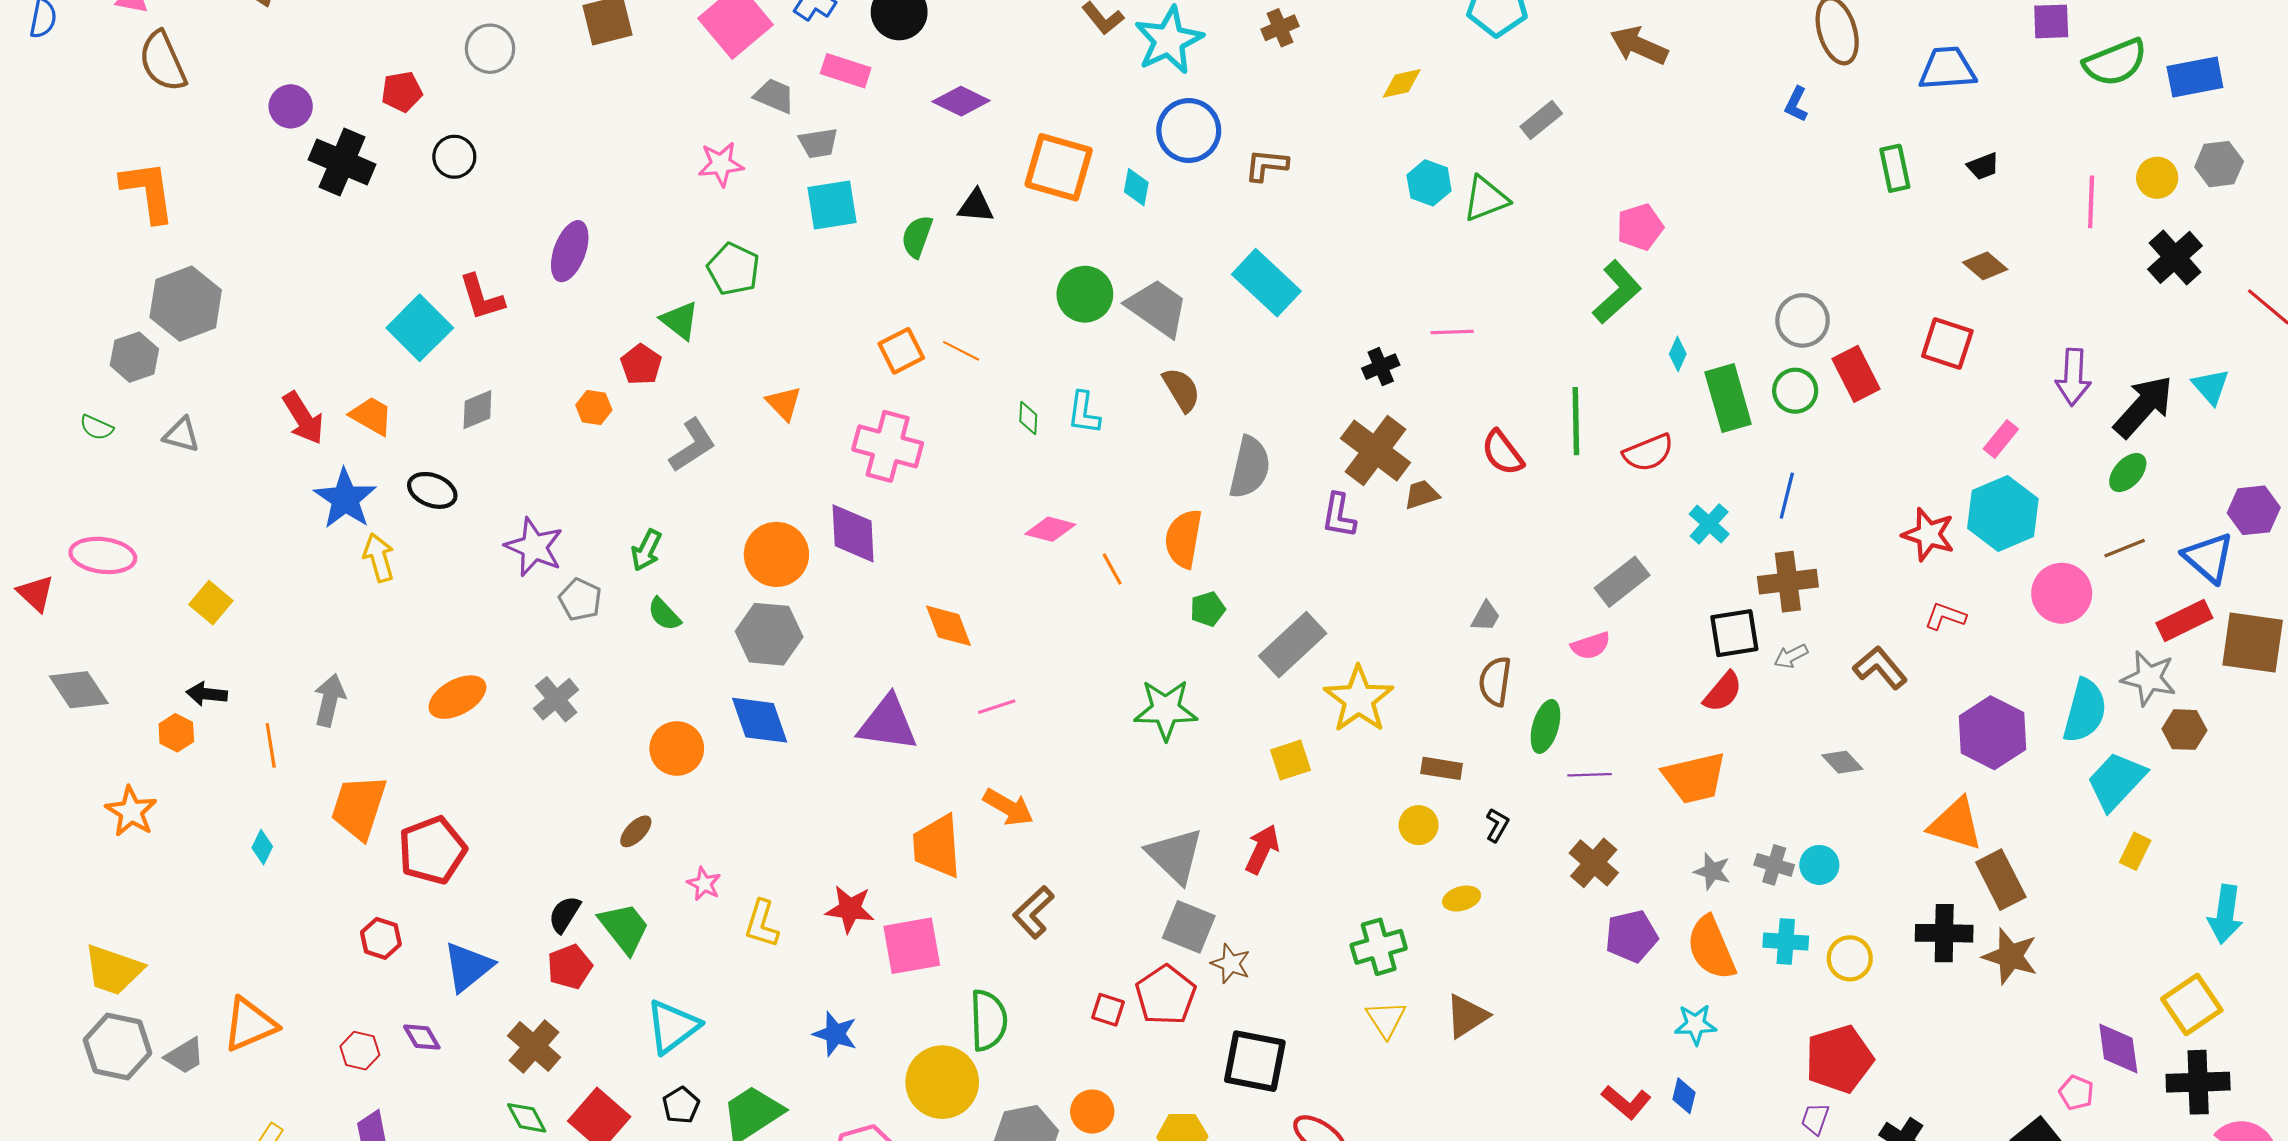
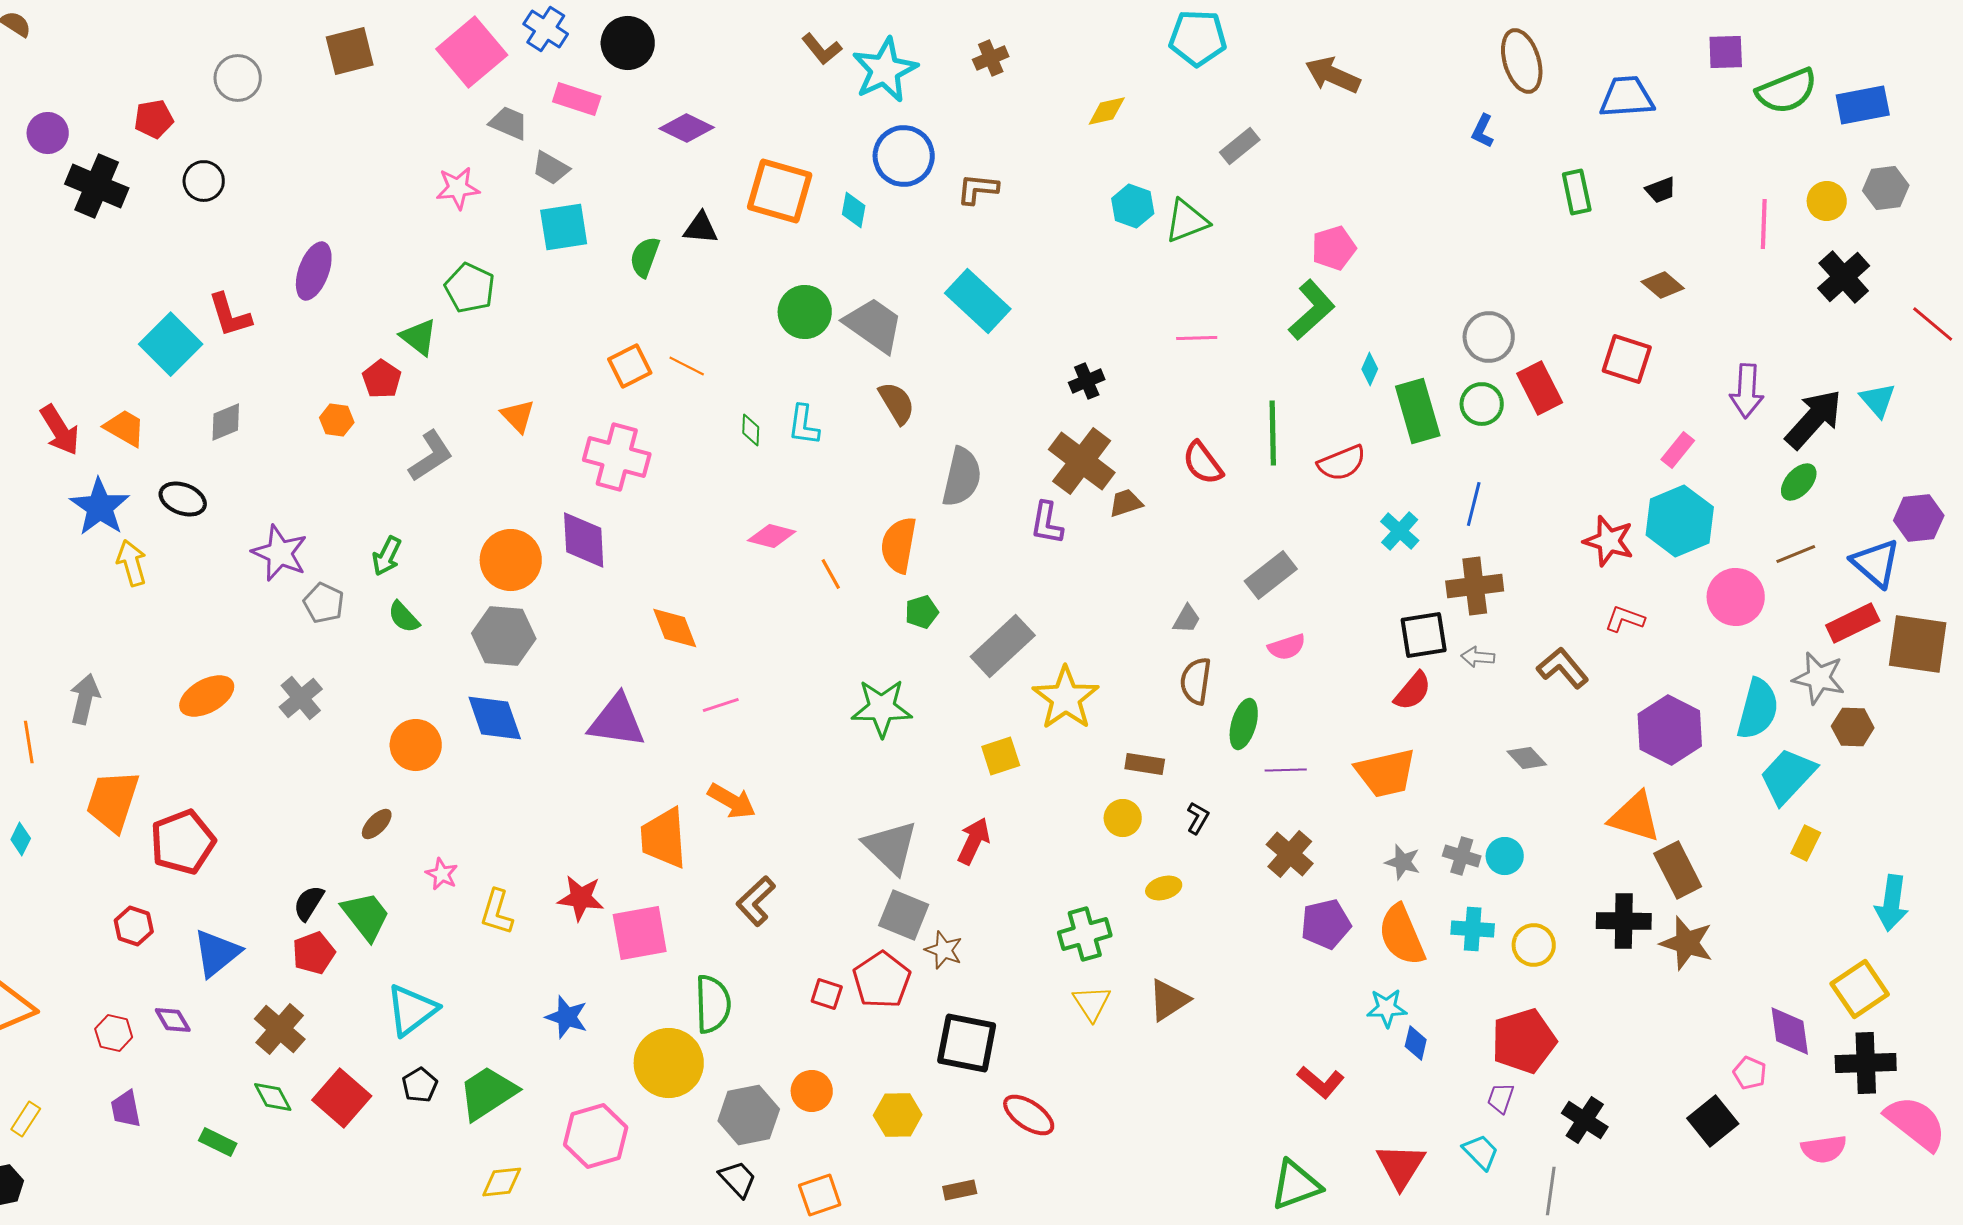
gray trapezoid: (818, 143) -> (551, 168), turned 39
pink line: (1452, 332) -> (1197, 338), moved
gray rectangle: (1622, 582) -> (1271, 575), moved
gray arrow: (1791, 656) -> (1478, 657), turned 32
blue diamond: (1684, 1096) -> (1416, 1043), moved

